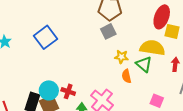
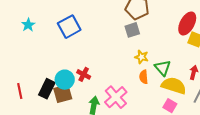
yellow semicircle: (152, 48) -> (174, 86), moved
red cross: (68, 91) -> (84, 74), moved

